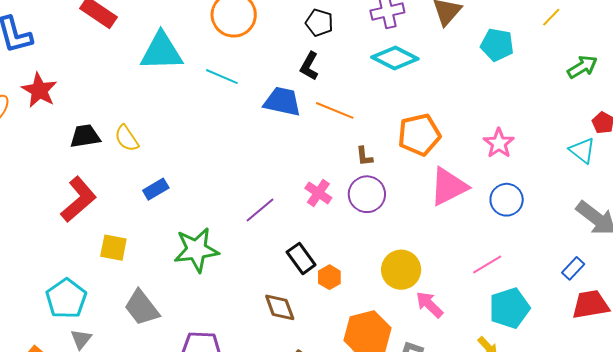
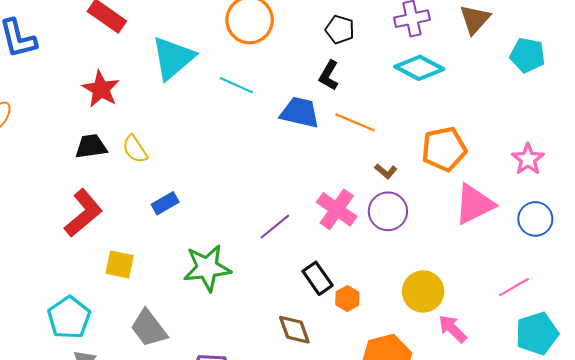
cyan triangle: (162, 52) -> (173, 58), turned -39
red star: (39, 90) -> (101, 89), moved
brown L-shape: (364, 156) -> (386, 171), turned -45
pink cross: (318, 193) -> (337, 209), size x1.4

